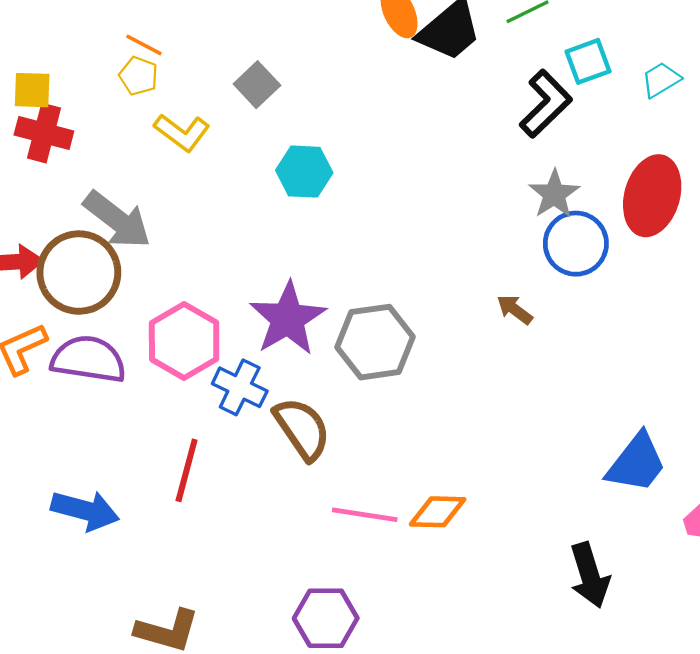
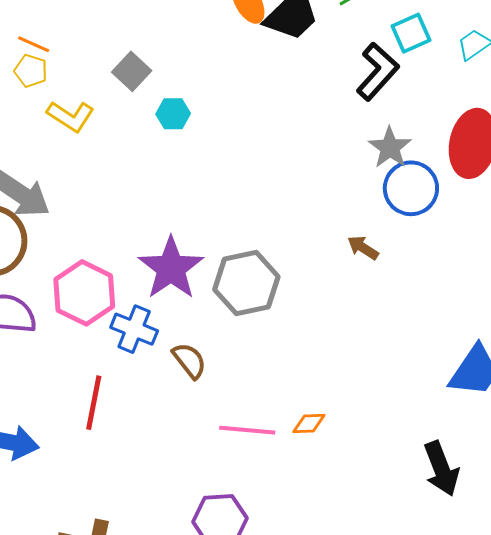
cyan hexagon: (304, 172) -> (173, 114), moved, size x0.7
brown semicircle: (302, 429) -> (189, 361), size x0.7
orange diamond: (438, 512) -> (309, 424), size x0.7

